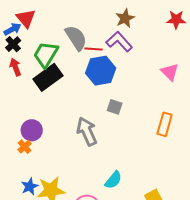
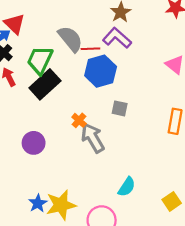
orange cross: (25, 147) -> (79, 120), moved

